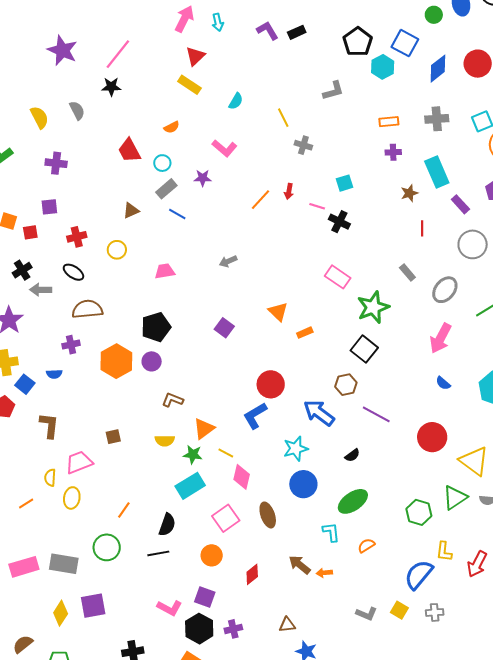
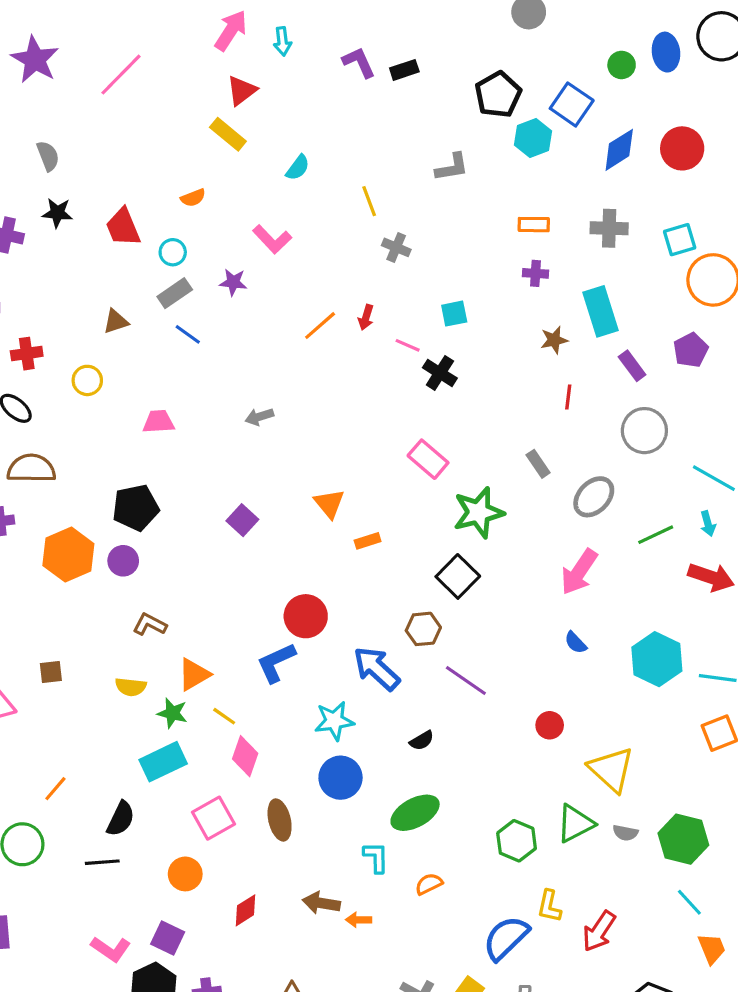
black star: (111, 87) -> (57, 213), moved
red circle: (432, 437) -> (550, 725), size x0.6
brown arrow: (300, 565) -> (321, 903), turned -35

